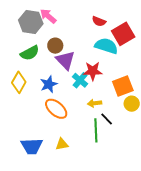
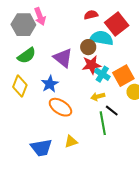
pink arrow: (48, 16) -> (40, 16), turned -144
red semicircle: (99, 21) -> (91, 15), turned 152
brown circle: (55, 46) -> (88, 47), moved
cyan cross: (80, 80) -> (102, 74), moved

